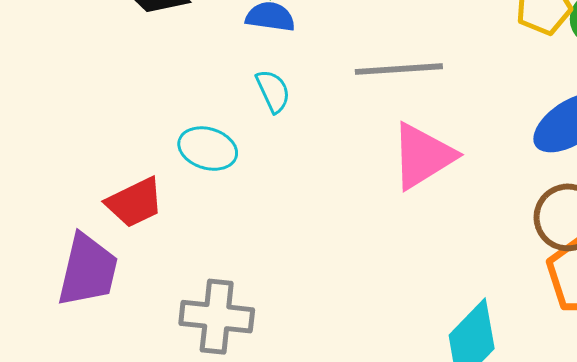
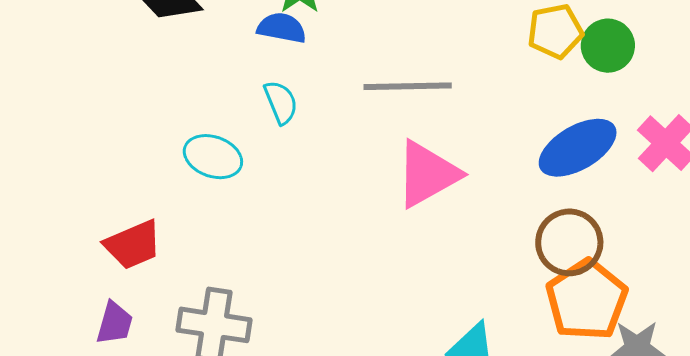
red trapezoid: (135, 202) -> (133, 245), moved
purple trapezoid: (88, 270) -> (115, 323), moved, size x0.6

